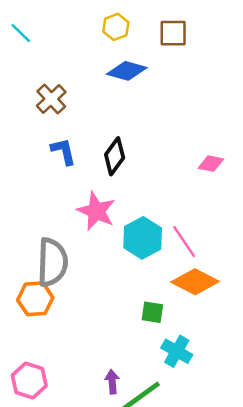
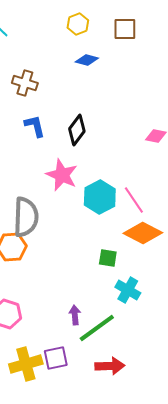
blue diamond: (127, 71) -> (87, 60), size x0.7
brown cross: (51, 99) -> (25, 83), turned -30

